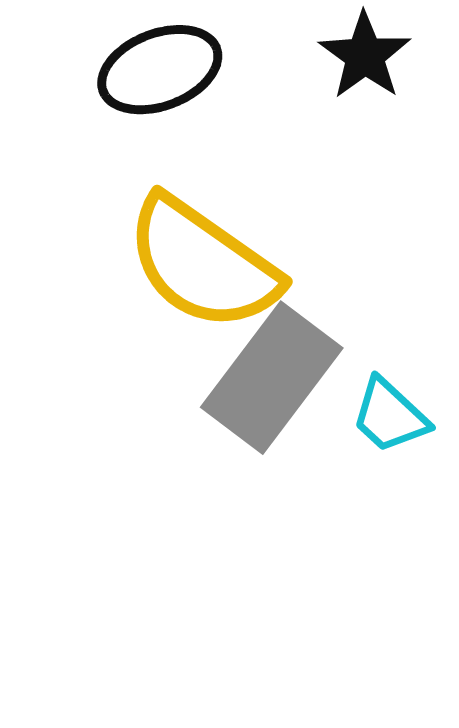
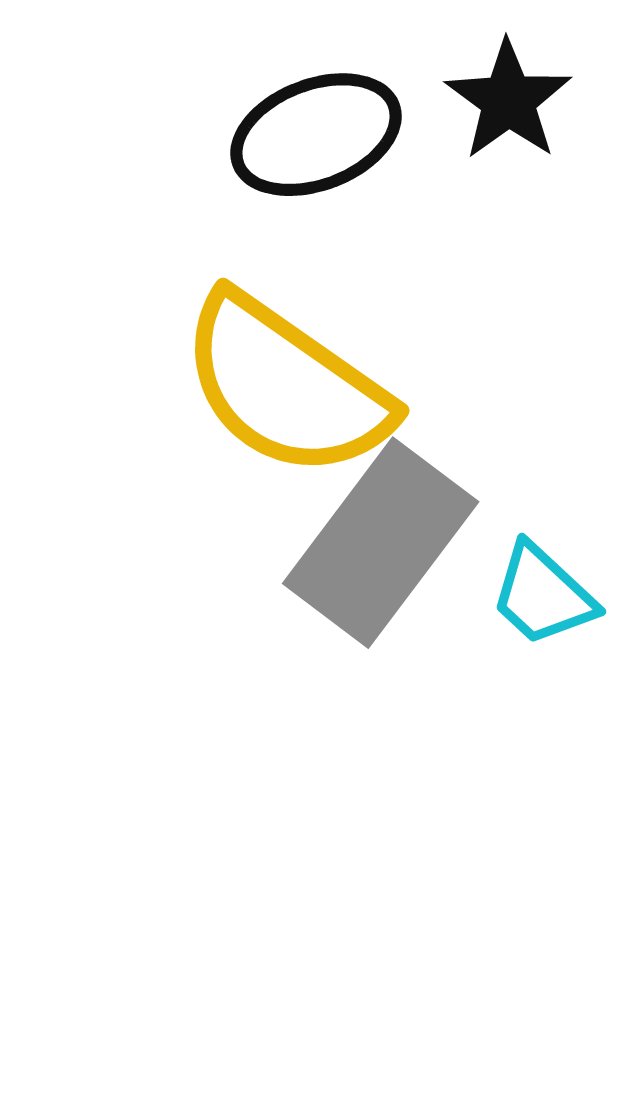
black ellipse: (160, 70) -> (316, 135), moved

